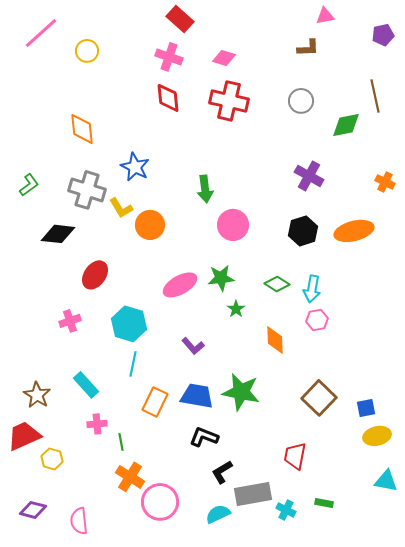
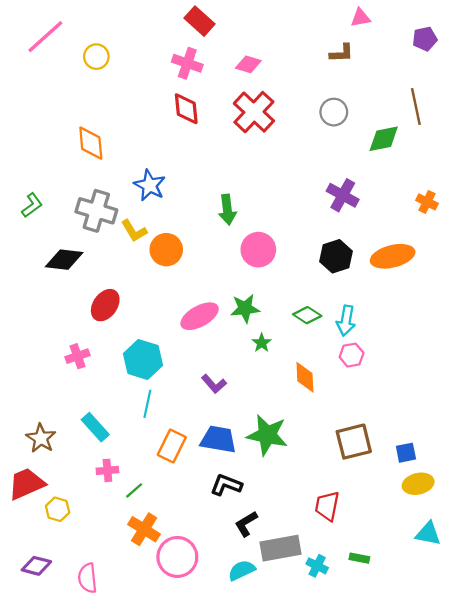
red cross: (229, 101) -> (254, 112), turned 30
brown square: (319, 398) -> (354, 442), turned 32
green line: (121, 442) -> (134, 490), turned 60

